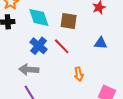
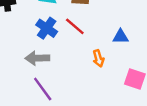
blue triangle: (101, 43) -> (121, 37), moved

